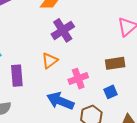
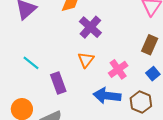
brown rectangle: (115, 63) -> (150, 45), turned -42

